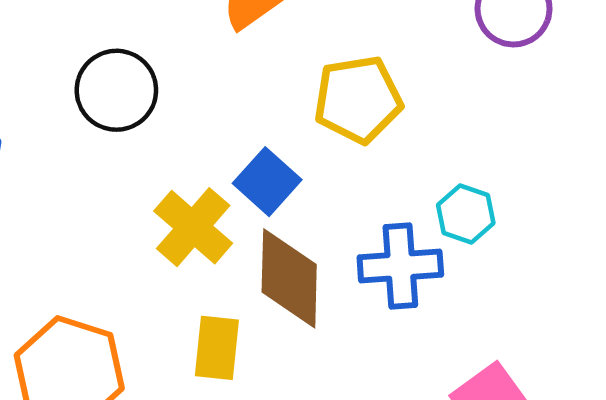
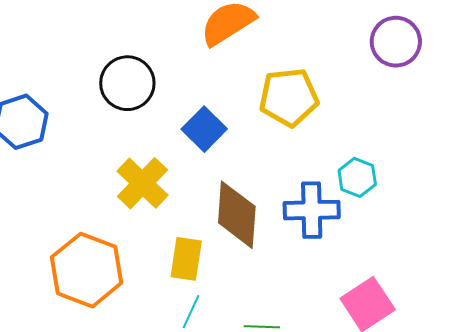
blue square: (267, 182) -> (204, 129), moved
yellow cross: (193, 227) -> (143, 183), moved

